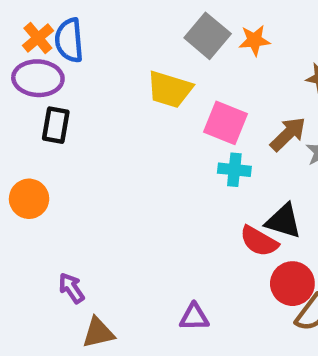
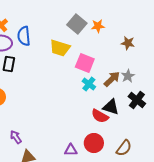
blue semicircle: (69, 40) -> (24, 36), moved
brown arrow: (288, 134) -> (112, 79), moved
cyan cross: (234, 170) -> (89, 84), turned 32
red circle: (292, 284) -> (94, 143), moved

